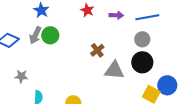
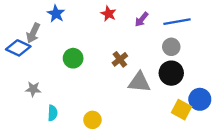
purple arrow: (116, 15) -> (142, 19), turned 128
gray arrow: (35, 35) -> (33, 33), moved
green circle: (50, 35) -> (73, 58), moved

